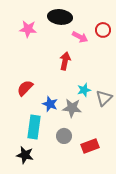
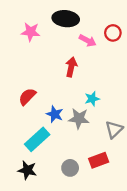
gray triangle: (104, 98) -> (114, 130), moved
cyan rectangle: (34, 127) -> (37, 139), turned 40
gray circle: (64, 136) -> (70, 168), moved

